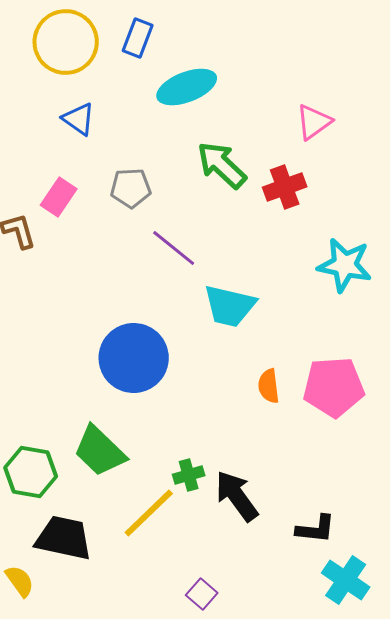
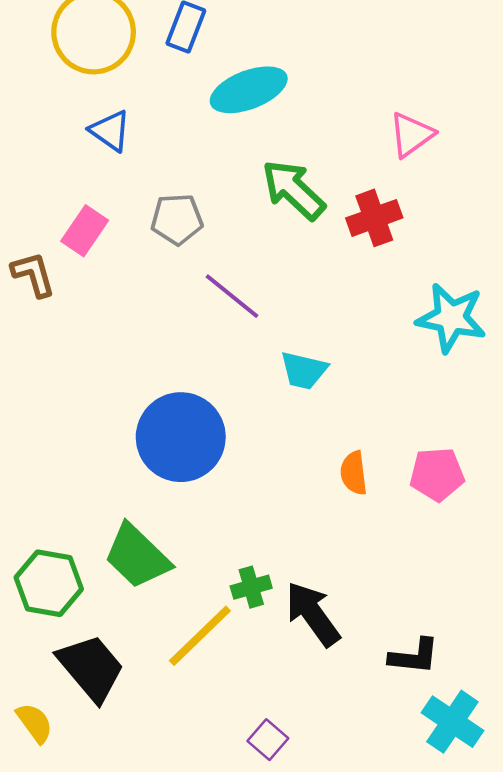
cyan trapezoid: (230, 306) -> (304, 370), size x0.7
pink pentagon: (334, 387) -> (437, 474), size x0.7
black trapezoid: (64, 538) -> (91, 668), turned 38

